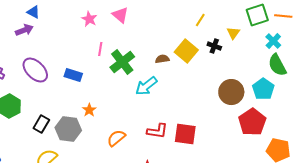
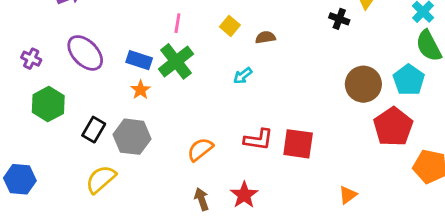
yellow square: (186, 51) -> (230, 26), moved, size x0.6
green cross: (122, 62) -> (176, 61), moved
cyan arrow: (146, 86) -> (243, 76), size x0.6
orange star: (89, 110) -> (141, 90), moved

